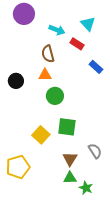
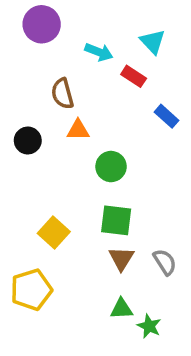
brown semicircle: (48, 54) -> (62, 94), moved
green circle: (55, 96) -> (111, 167), moved
yellow square: (41, 135) -> (54, 232), moved
brown triangle: (70, 159) -> (121, 258), moved

